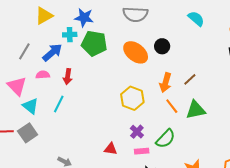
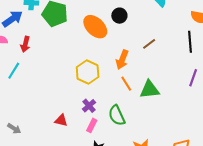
black circle: (162, 46) -> (119, 16), moved
brown line: (190, 79) -> (149, 44), moved
green semicircle: (166, 139) -> (117, 115), turned 105
pink rectangle: (142, 151) -> (92, 125), turned -64

